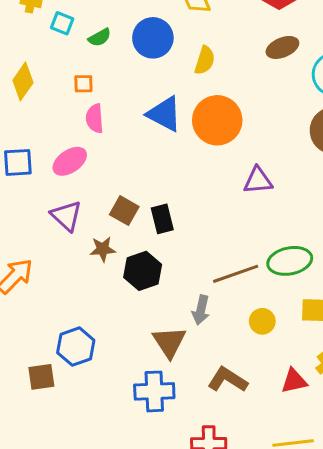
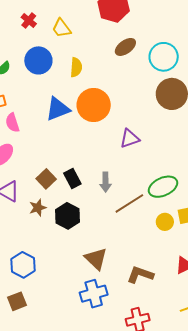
blue triangle: (164, 114) -> (58, 109), turned -36
brown square: (124, 211) -> (46, 179), turned 30
gray arrow: (201, 310) -> (105, 182), moved
yellow circle: (262, 321) -> (165, 222), moved
blue hexagon: (76, 347) -> (23, 265), moved

